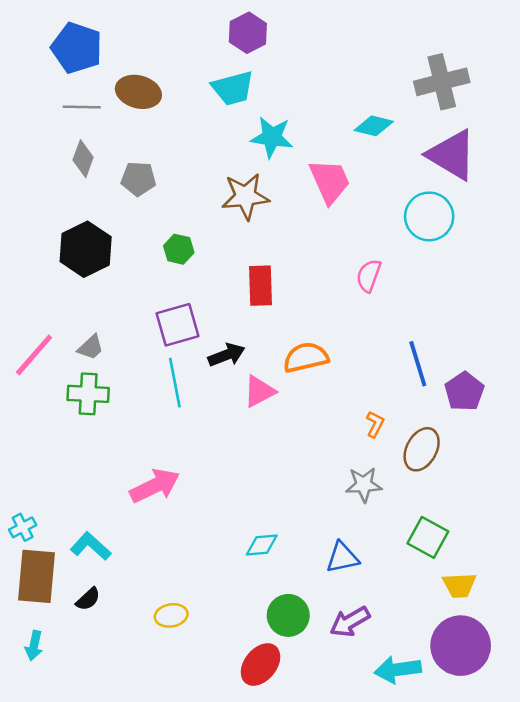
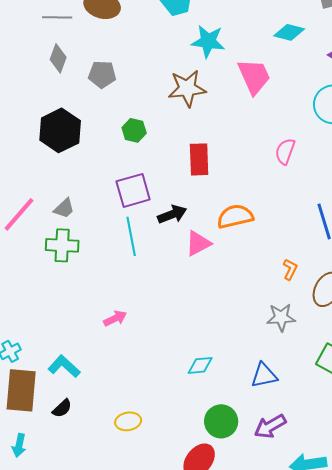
pink arrow: (155, 486) -> (115, 318), size x0.6

